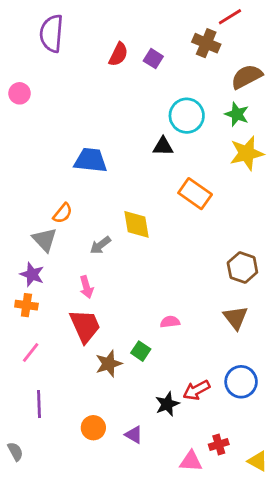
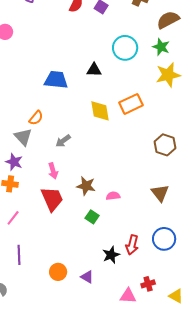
black triangle: (163, 146) -> (94, 70), moved
orange rectangle: (195, 194) -> (131, 104), turned -60
yellow diamond: (137, 224) -> (100, 111), moved
brown hexagon: (242, 268) -> (165, 145), moved
brown star: (109, 364) -> (86, 186), moved, turned 30
red arrow: (196, 390) -> (132, 245), turned -48

